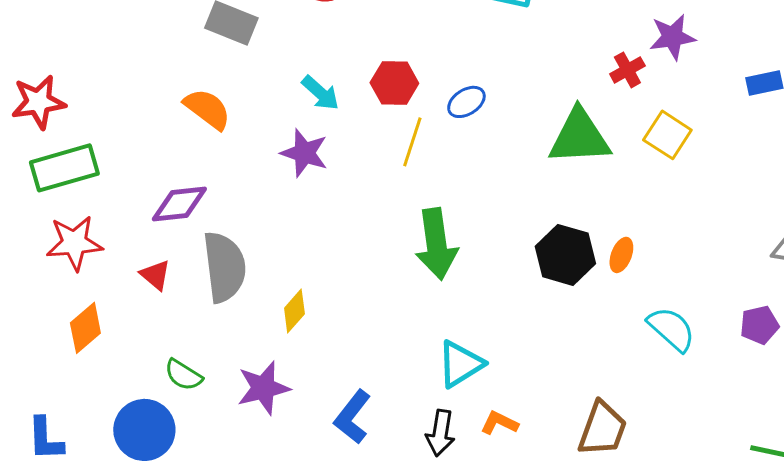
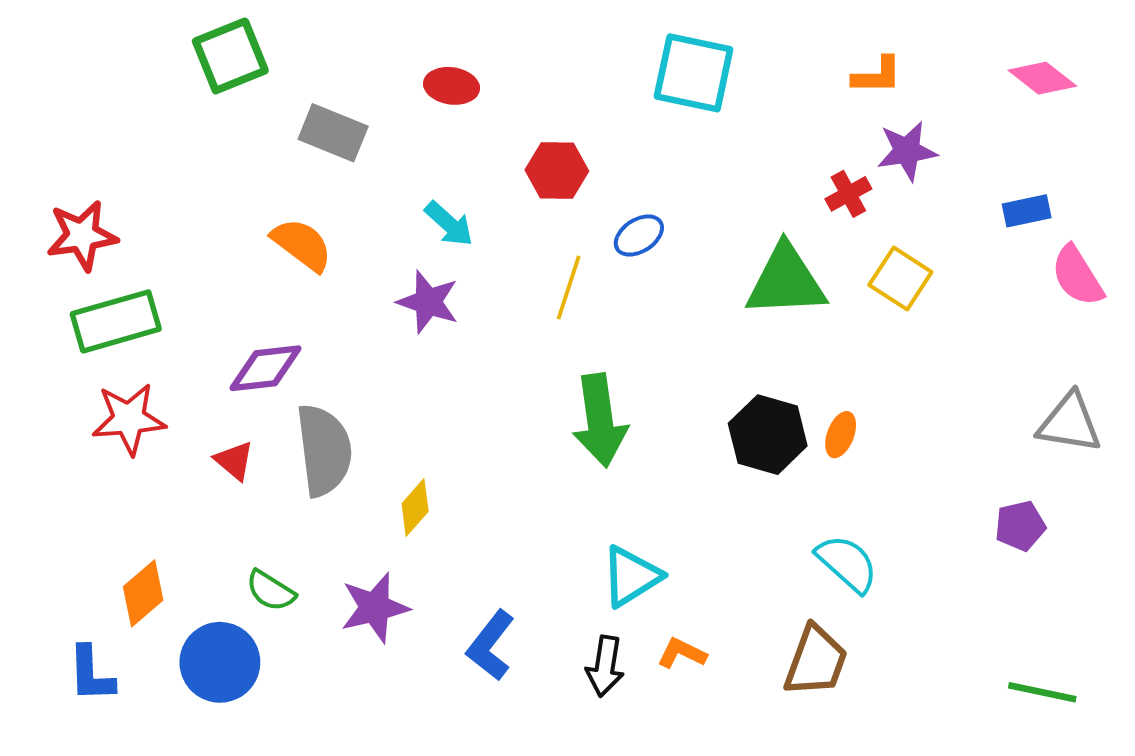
red hexagon: (394, 83) -> (557, 170), moved
orange diamond: (85, 328) -> (143, 593), moved
cyan semicircle: (671, 329) -> (847, 563), moved

